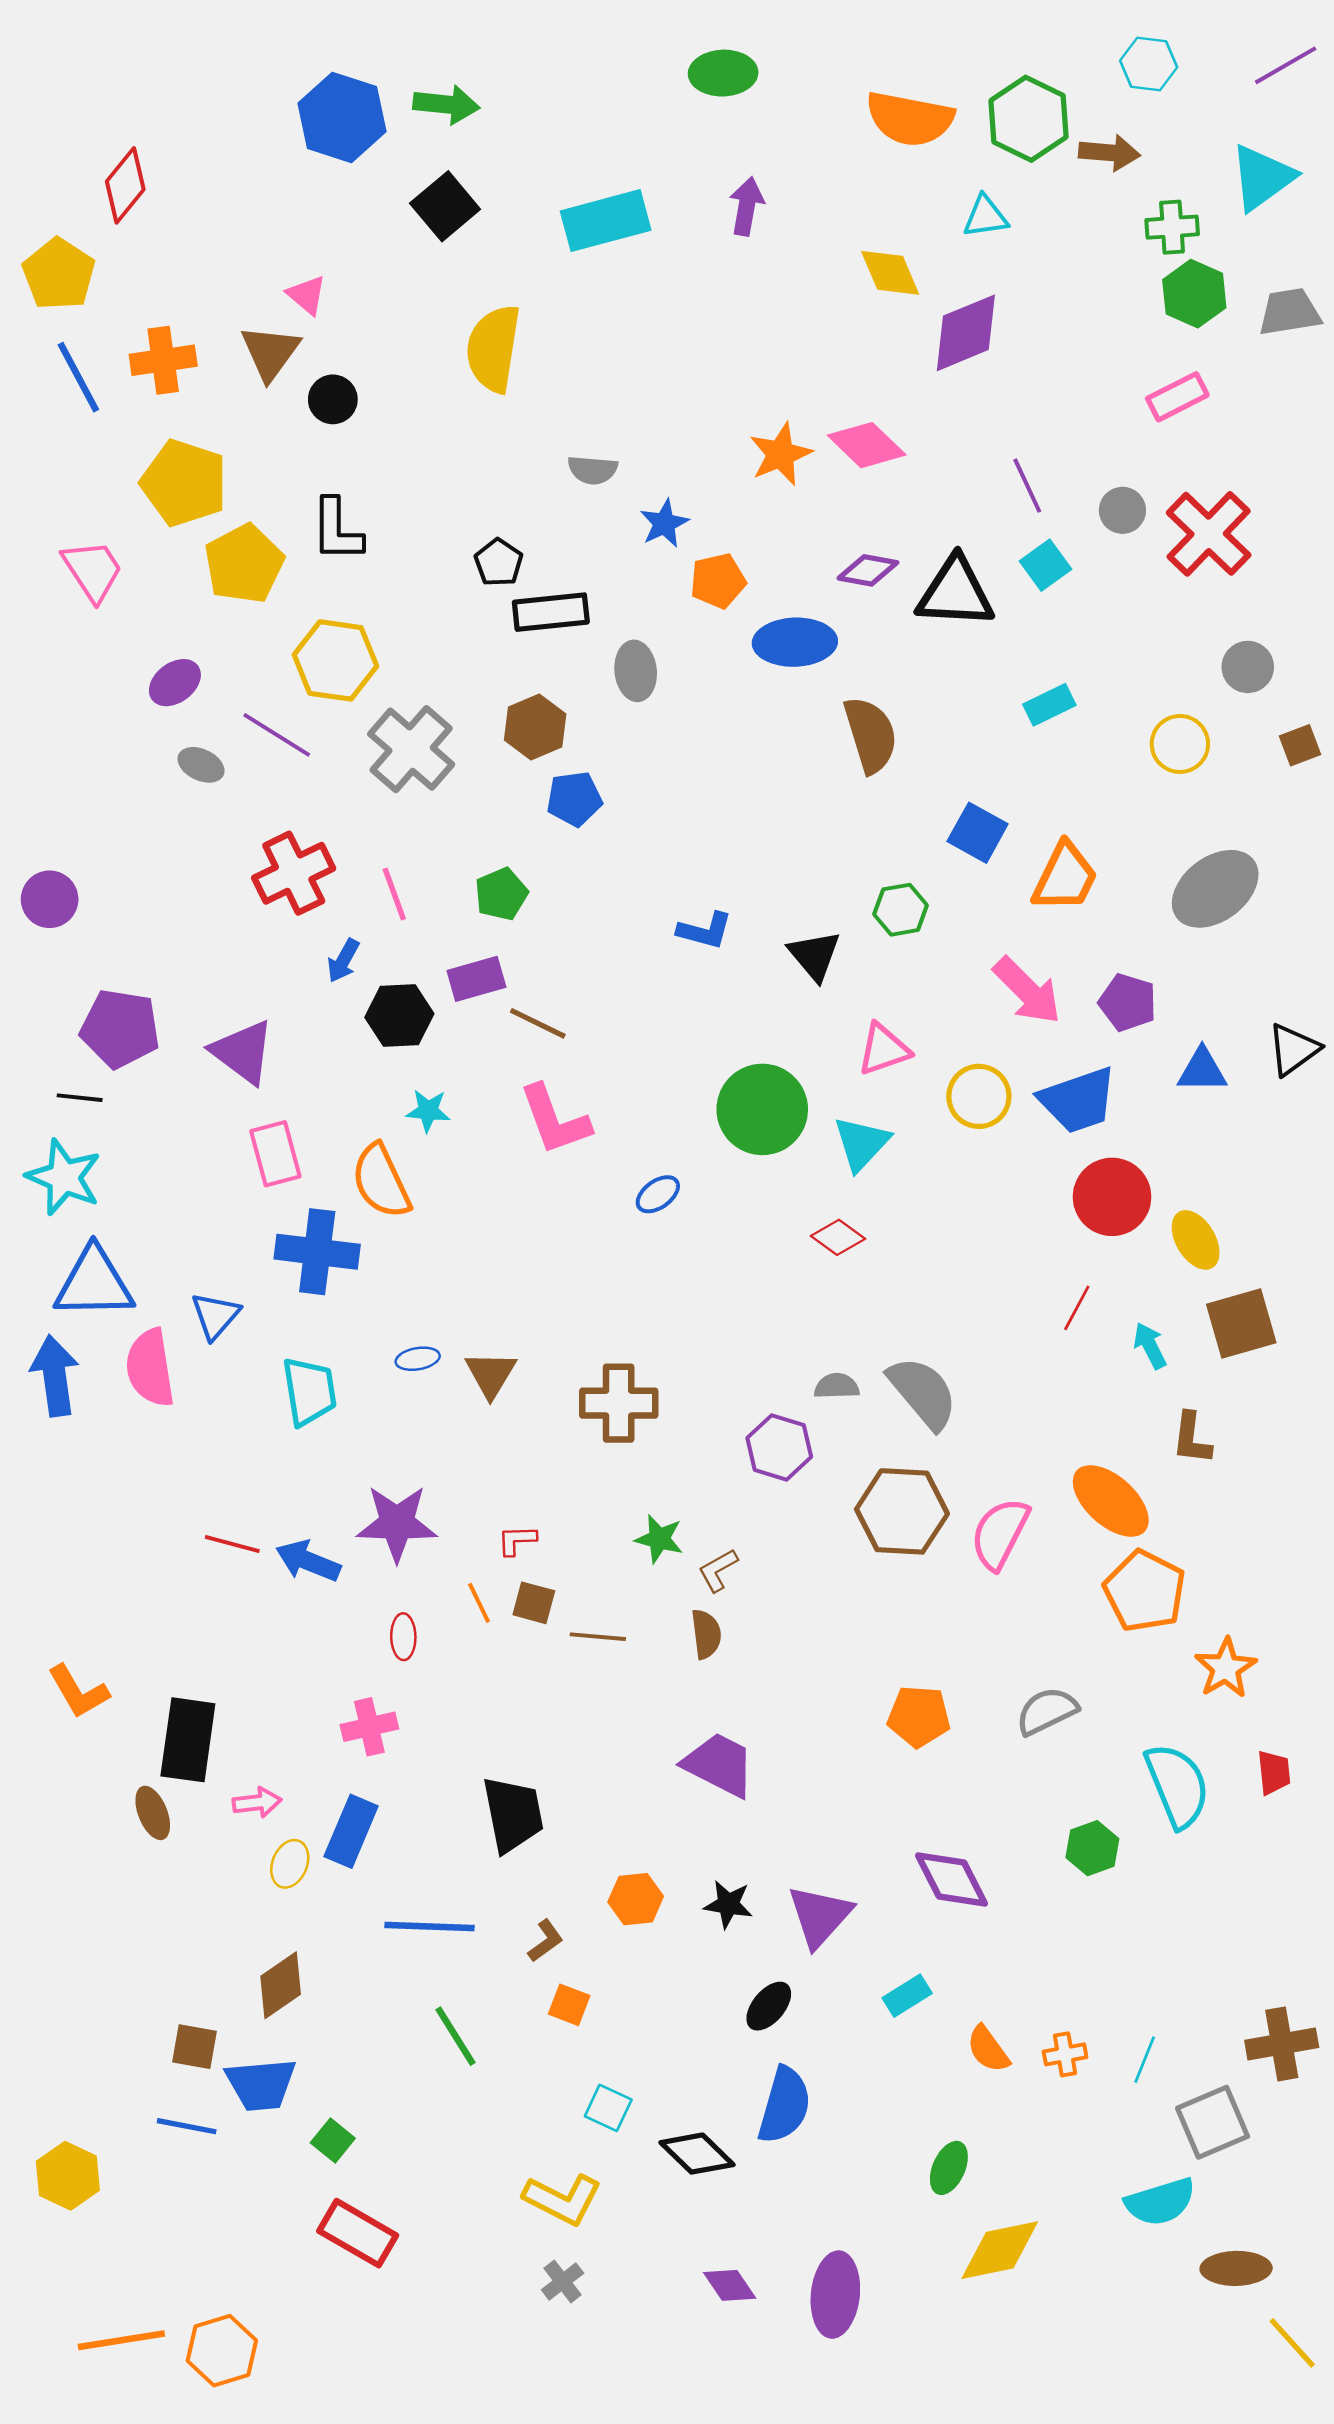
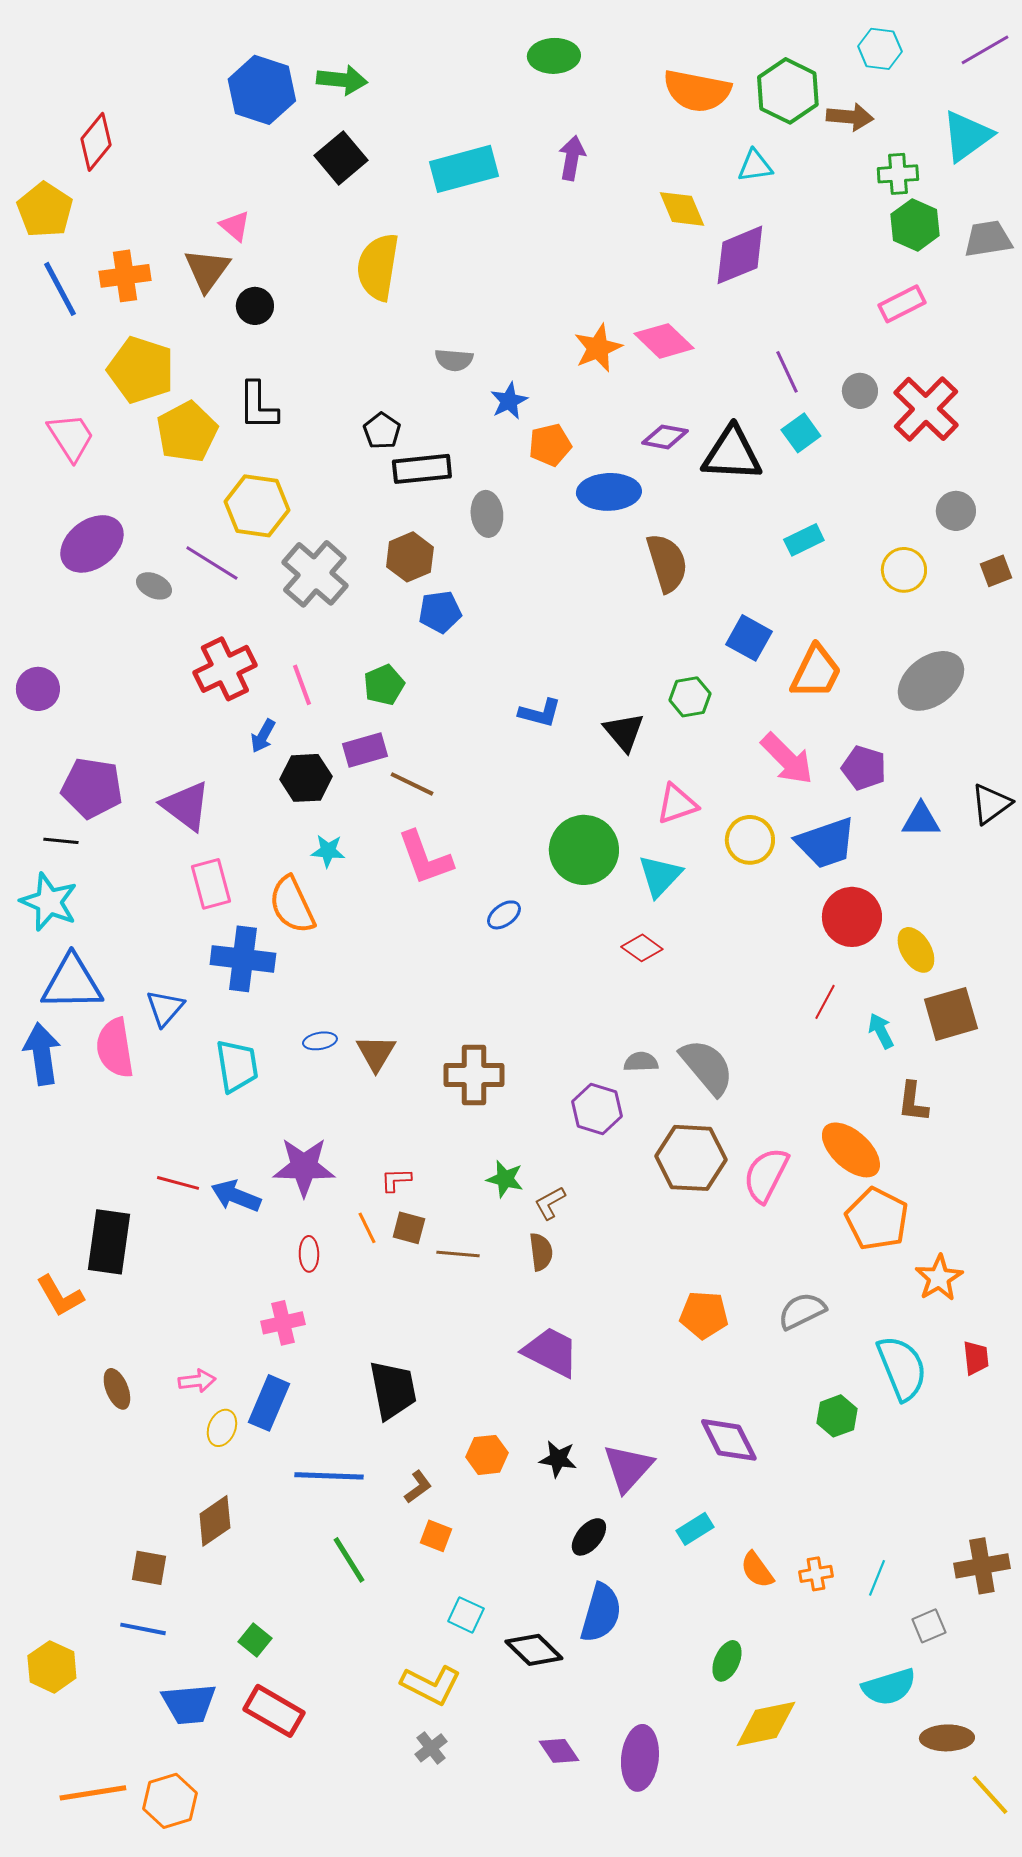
purple ellipse: (175, 683) -> (92, 544), moved, size x1.6
black rectangle: (188, 1740) -> (109, 1242), moved
blue trapezoid: (261, 2084) -> (189, 1704), moved
gray square: (1213, 2122) -> (929, 1626), size x0.6

